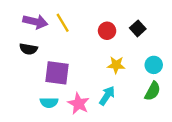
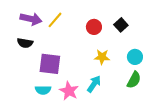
yellow line: (63, 23) -> (55, 20), turned 72

